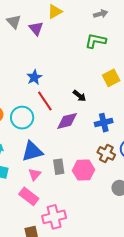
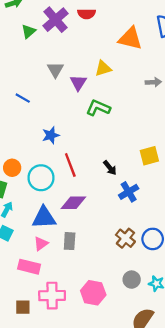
green L-shape: (96, 41) -> (98, 108), moved
blue star: (34, 77) -> (51, 135), moved
purple diamond: (67, 121) -> (73, 203), moved
blue cross: (104, 123) -> (129, 192), moved, turned -30
pink hexagon: (84, 170) -> (93, 293), moved
pink rectangle: (29, 196) -> (29, 267), turned -36

